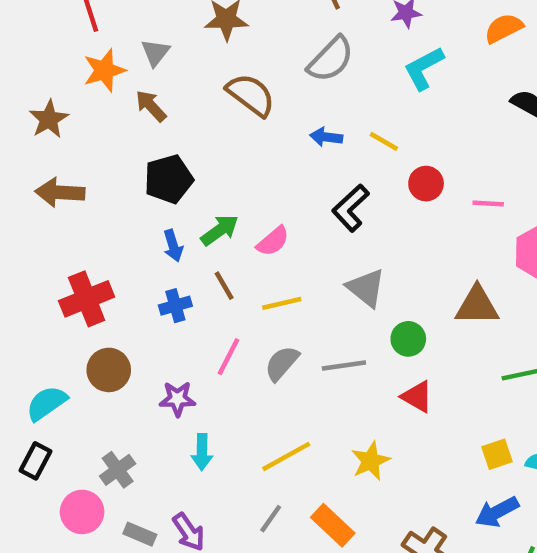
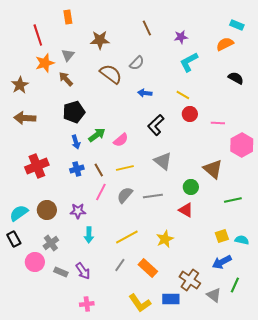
gray semicircle: (331, 59) -> (137, 63), moved, size x0.7
yellow line: (384, 141) -> (183, 95), moved
brown line: (224, 286) -> (99, 170), moved
brown triangle: (477, 306) -> (213, 169), turned 40
green circle: (408, 339) -> (191, 187), moved
brown circle: (109, 370) -> (47, 210), moved
black rectangle: (36, 461) -> (14, 239), turned -56

